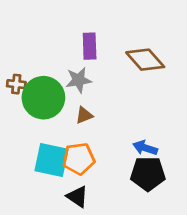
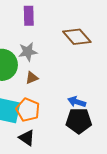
purple rectangle: (90, 46) -> (29, 16), moved
orange pentagon: (79, 159) -> (28, 110), turned 30

